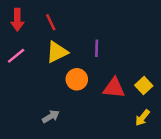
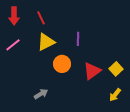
red triangle: (114, 88) -> (92, 71), turned -42

